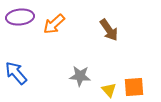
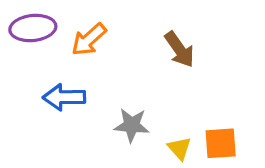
blue arrow: (16, 73) -> (64, 97), moved, turned -50

